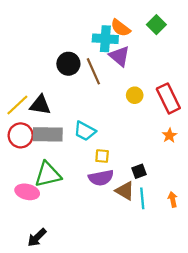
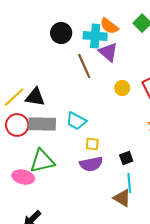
black circle: (68, 64) -> (61, 33), moved
brown triangle: (125, 191) -> (122, 198), moved

